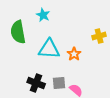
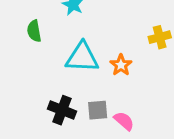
green semicircle: (18, 32) -> (34, 31), size x0.6

